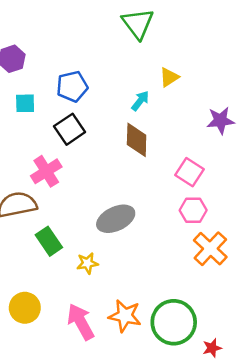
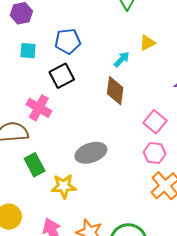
pink cross: (46, 171) -> (39, 108), turned -35
yellow star: (87, 263) -> (64, 186), size x1.4

